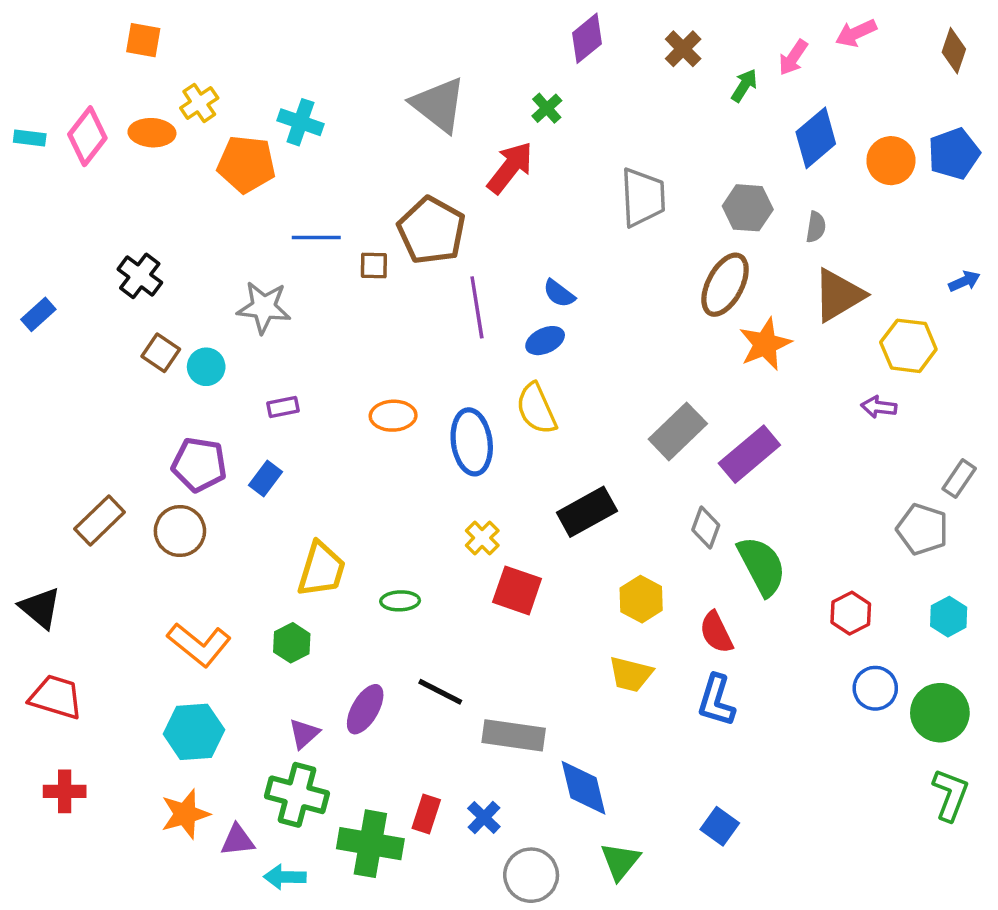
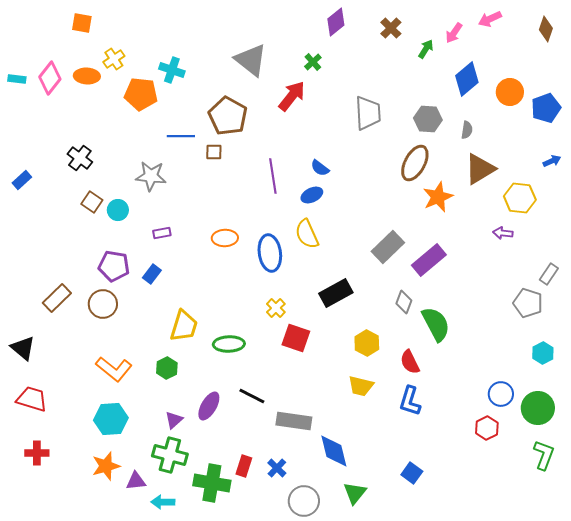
blue pentagon: (954, 154) -> (546, 108), moved
brown pentagon: (432, 231) -> (228, 116), moved
green ellipse: (400, 601) -> (229, 344), size x1.4
red hexagon: (851, 613) -> (487, 428), moved

